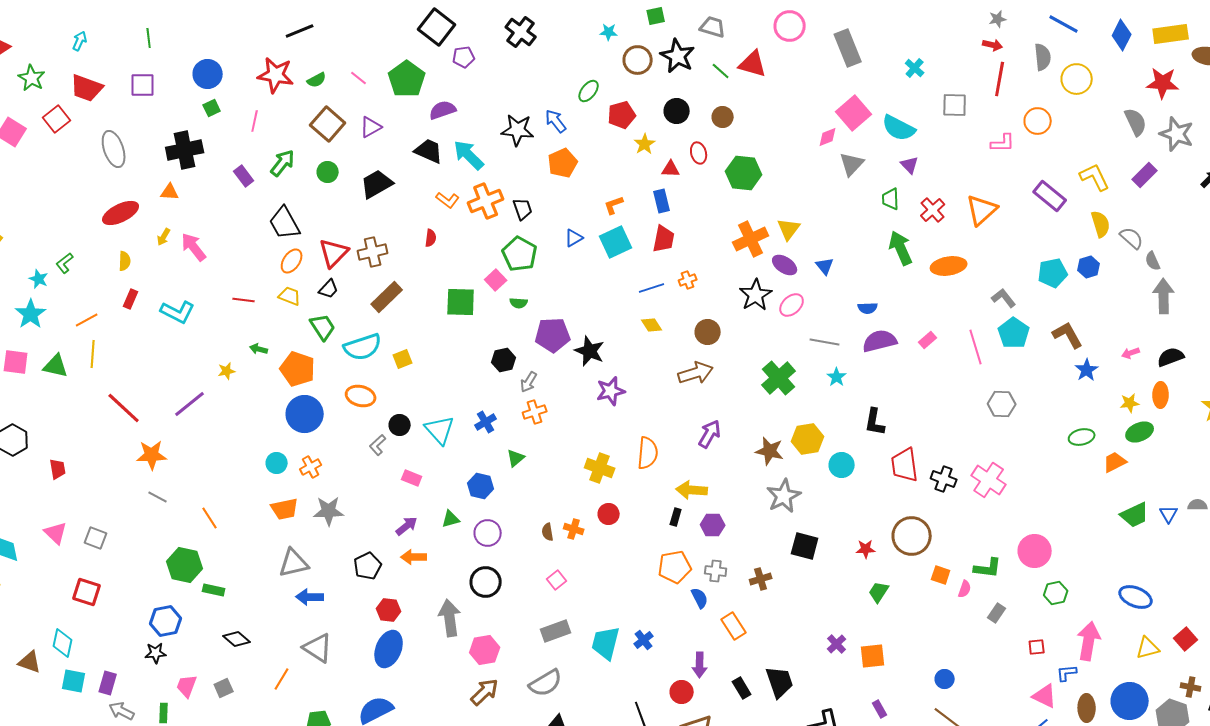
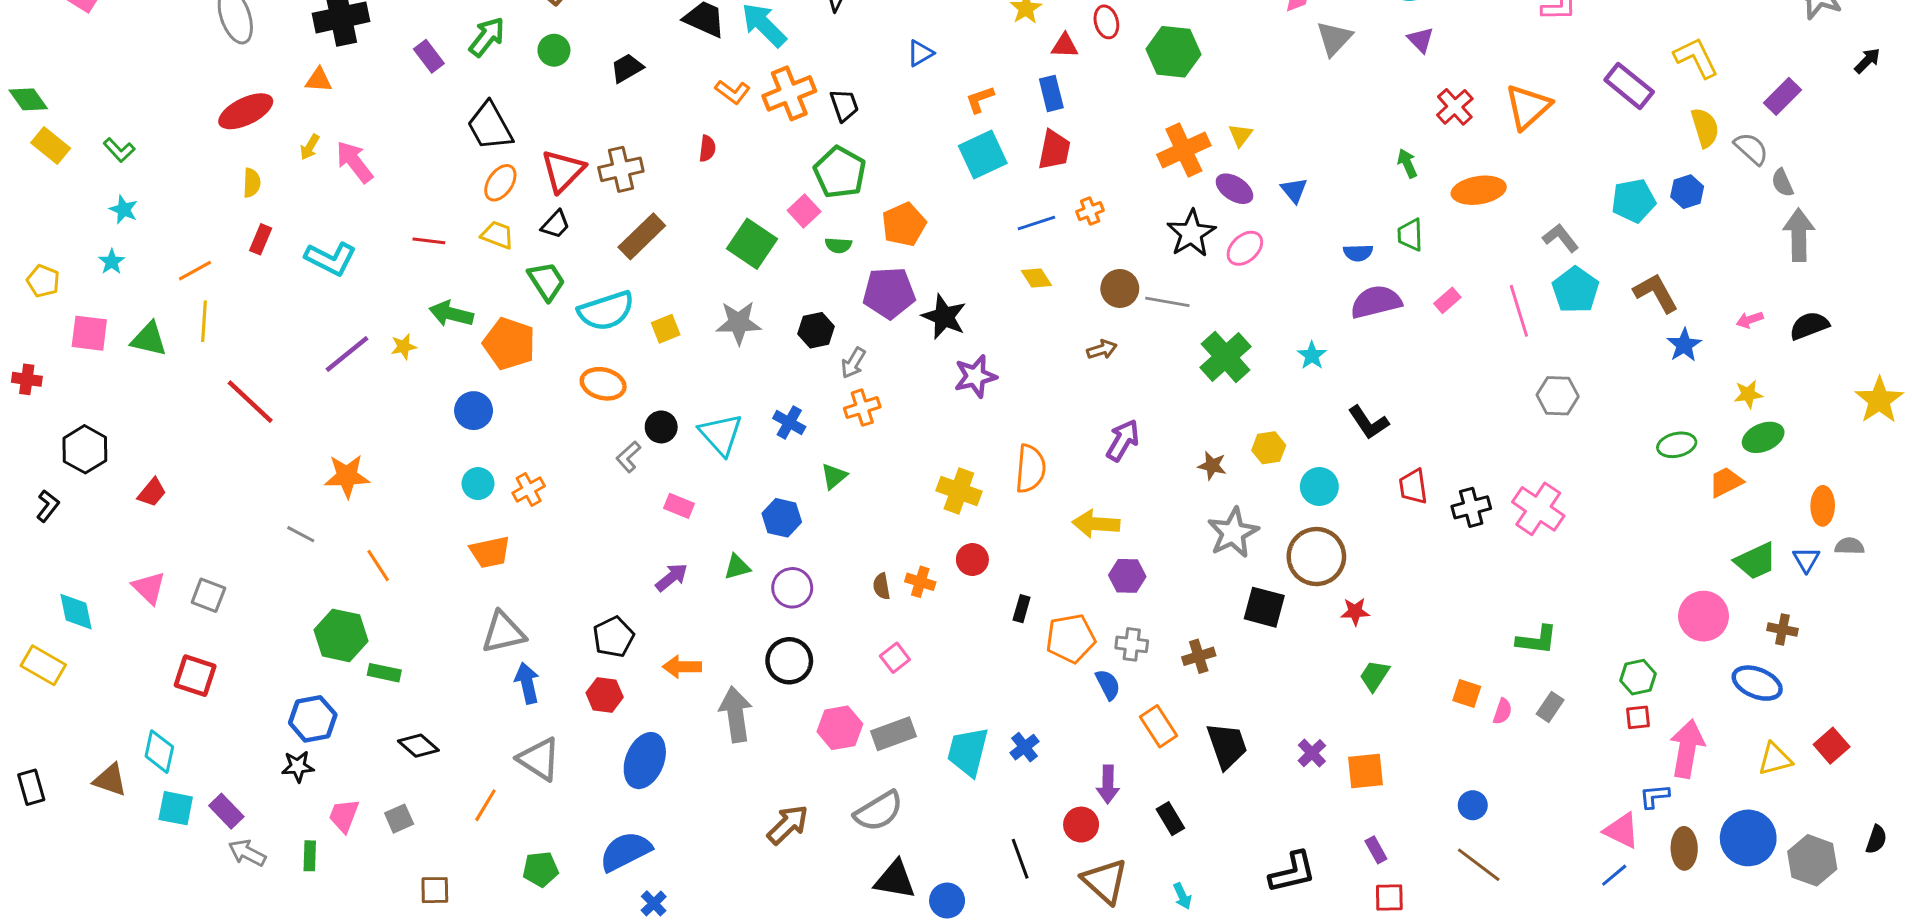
orange pentagon: (563, 163) -> (904, 224), moved
purple rectangle: (1145, 175) -> (1782, 96), moved
black trapezoid: (377, 184) -> (627, 68), size x0.7
green trapezoid: (891, 199) -> (1410, 235), moved
yellow triangle: (789, 229) -> (1240, 135), size x0.7
blue triangle: (574, 238) -> (920, 53), moved
green arrow: (901, 248) -> (1407, 163), size x0.6
green L-shape: (65, 263) -> (119, 150), moved, turned -95
green square: (461, 302) -> (752, 244), turned 32
cyan star: (31, 314) -> (112, 262), size x0.6
gray line: (825, 342) -> (1167, 302), moved
green arrow: (259, 349) -> (451, 314), size x1.6
brown arrow: (696, 373) -> (1102, 350), size x0.6
orange ellipse: (1161, 395) -> (1823, 506), moved
purple line: (190, 404) -> (347, 354), moved
blue circle: (305, 414) -> (474, 411), moved, size x0.7
blue cross: (486, 422) -> (789, 423), turned -30
black L-shape: (875, 422) -> (1368, 423), turned -44
yellow hexagon: (808, 439) -> (1269, 448), size x0.7
brown star: (770, 451) -> (1212, 466), size x0.7
orange star: (152, 455) -> (347, 476), moved
red trapezoid: (905, 465) -> (1413, 487), size x0.7
red trapezoid: (58, 469) -> (152, 492), turned 50
black cross: (944, 479) -> (1471, 507), turned -35
gray star: (329, 511) -> (739, 323), moved
black rectangle: (676, 517) -> (1022, 609), moved
brown circle: (912, 536) -> (1316, 557), moved
pink circle: (1035, 551) -> (1704, 616), moved
orange arrow: (414, 557) -> (682, 667), moved
orange square: (941, 575) -> (1467, 694), moved
pink semicircle: (965, 589) -> (1502, 711), moved
blue arrow: (310, 597) -> (527, 683), turned 76
red hexagon: (389, 610) -> (605, 695), moved
red square: (1037, 647) -> (1638, 717), moved
pink hexagon: (485, 650) -> (840, 728), moved
black trapezoid: (780, 682) -> (1227, 746), moved
purple rectangle: (108, 683) -> (226, 811), turned -60
brown cross: (1191, 687) -> (1782, 629), moved

